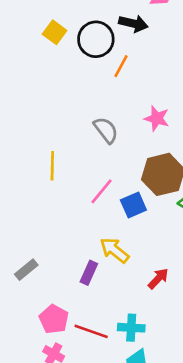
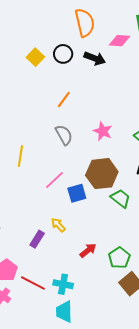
black circle: (96, 39) -> (63, 54), moved, size x0.7
orange line: (121, 66) -> (64, 100), moved
yellow arrow: (114, 250) -> (58, 225), size x0.7

